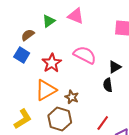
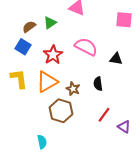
green triangle: (49, 21) -> (50, 23), moved
black triangle: (115, 67) -> (116, 59), turned 40
black semicircle: (108, 85) -> (98, 84), moved
yellow L-shape: (23, 119) -> (19, 79), moved, turned -65

